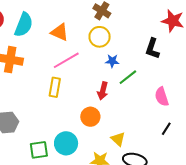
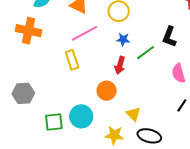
black L-shape: (152, 49) -> (169, 37), moved
blue star: (112, 61) -> (123, 39), moved
yellow rectangle: (55, 87) -> (72, 60), turned -30

